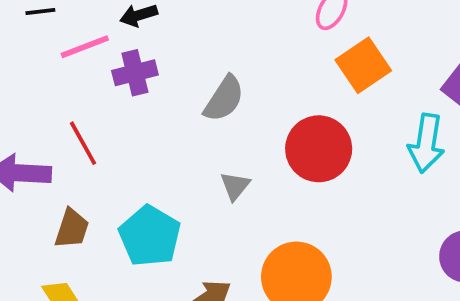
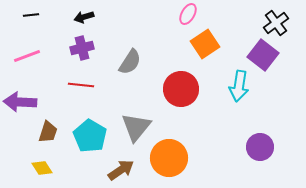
pink line: (85, 47) -> (27, 56), moved
red line: (83, 143) -> (81, 85), moved, turned -55
gray triangle: (235, 186) -> (136, 127), moved, size x1.8

